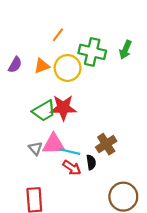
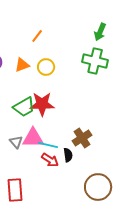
green arrow: (125, 50) -> (100, 32), moved
green cross: (92, 52) -> (95, 61), moved
yellow circle: (68, 68) -> (46, 67), size x0.7

